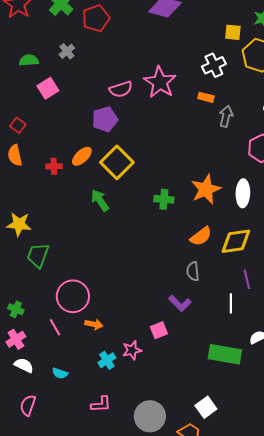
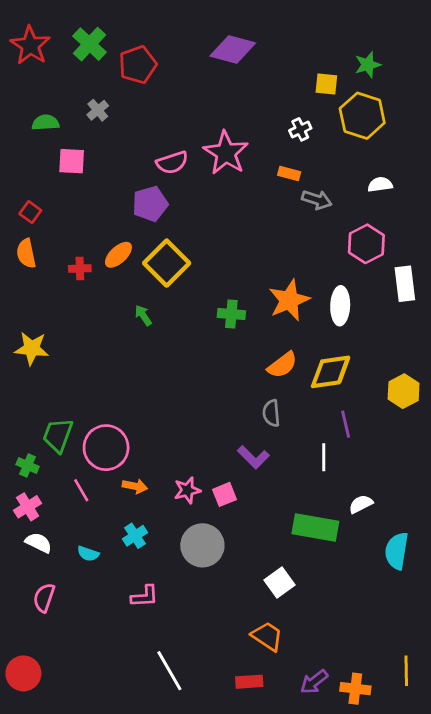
white cross: (214, 65) -> (300, 129), size x0.7
pink square: (48, 88) -> (72, 161), turned 35
gray arrow: (226, 116) -> (317, 200), turned 95
green arrow: (100, 200) -> (143, 315), size x0.7
green trapezoid: (38, 255) -> (58, 435), moved
pink star: (132, 350) -> (187, 490), moved
cyan cross: (107, 360) -> (135, 536), moved
white square: (206, 407) -> (280, 583), moved
gray circle: (150, 416) -> (202, 545), moved

